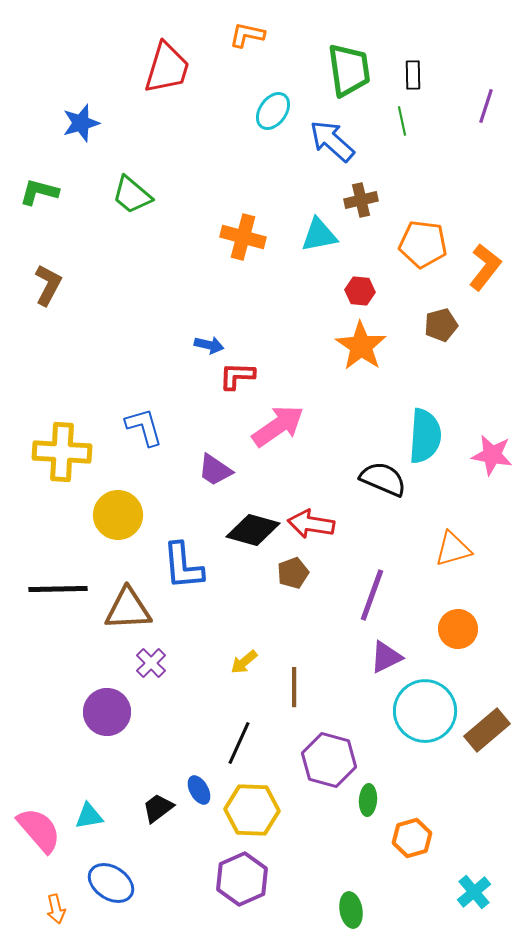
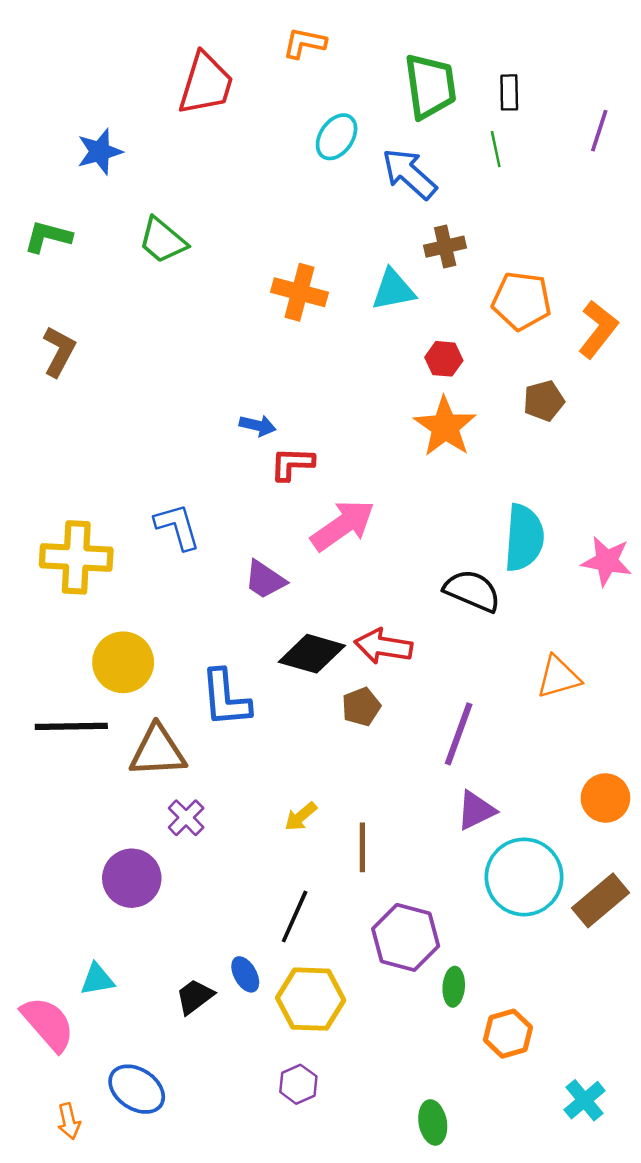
yellow circle: (118, 515) -> (123, 662), moved
orange circle: (458, 629) -> (605, 798), moved
cyan triangle: (89, 816) -> (97, 979), moved
purple hexagon: (242, 879) -> (298, 1084), size x0.6

